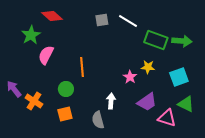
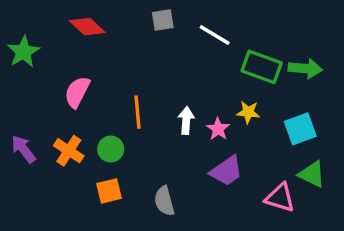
gray square: (102, 20) -> (163, 20), moved
green star: (31, 35) -> (23, 52), moved
orange cross: (34, 101) -> (69, 151), moved
white arrow: (111, 101) -> (186, 121), moved
purple trapezoid: (147, 102) -> (226, 171), moved

